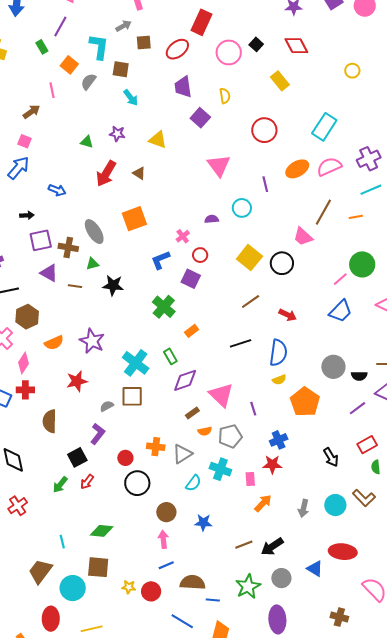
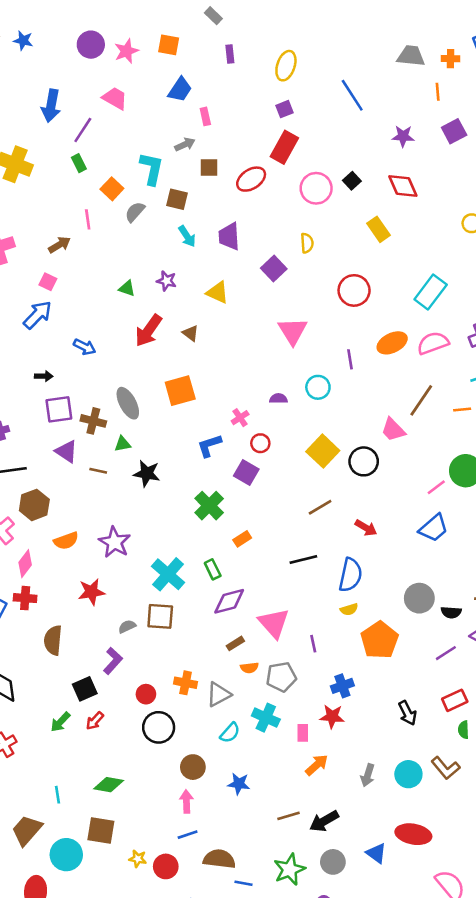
purple line: (60, 26) -> (83, 130), moved
purple trapezoid: (183, 87) -> (229, 236), moved

